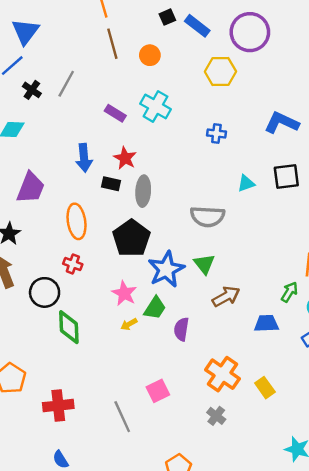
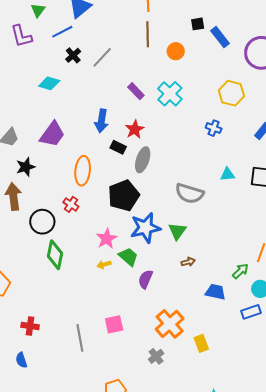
yellow hexagon: (220, 72) -> (231, 93), moved
brown arrow: (226, 297) -> (188, 262), size x0.6
green trapezoid: (155, 308) -> (128, 257), turned -95
red cross: (58, 406) -> (30, 326), moved, size x0.7

